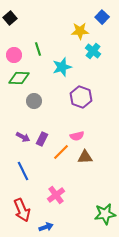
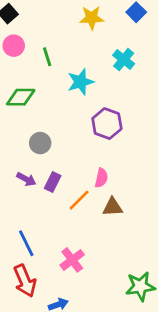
yellow star: (80, 31) -> (92, 18), moved
pink circle: (14, 55) -> (14, 46), moved
gray circle: (34, 101) -> (40, 143), moved
pink semicircle: (77, 136) -> (101, 178), turned -64
blue line: (23, 171) -> (26, 243), moved

